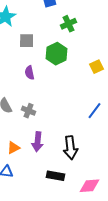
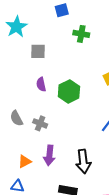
green cross: (69, 24) -> (81, 34), turned 35
green hexagon: (57, 54) -> (69, 92), moved

